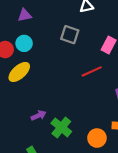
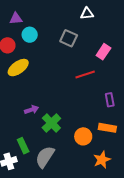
purple triangle: (25, 15) -> (16, 18), moved
cyan circle: (24, 43) -> (30, 35), moved

